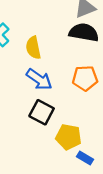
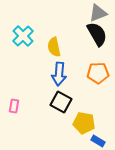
black semicircle: (84, 32) -> (97, 34), turned 50
blue arrow: (39, 79) -> (59, 74), turned 60

